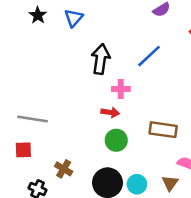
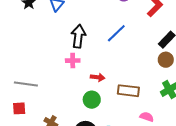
pink cross: (121, 89) -> (73, 61), moved
red arrow: (110, 112) -> (98, 77), moved

